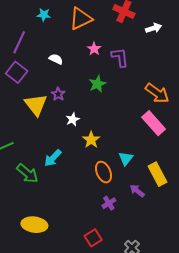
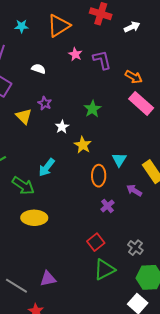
green star: (97, 84) -> (92, 109), moved
orange arrow: (157, 93) -> (134, 77), moved, size x0.7
yellow triangle: (36, 105) -> (24, 116), size x0.7
pink rectangle: (154, 123) -> (141, 103), moved
orange ellipse: (104, 172) -> (99, 176), turned 30
yellow ellipse: (34, 225) -> (34, 218), moved

